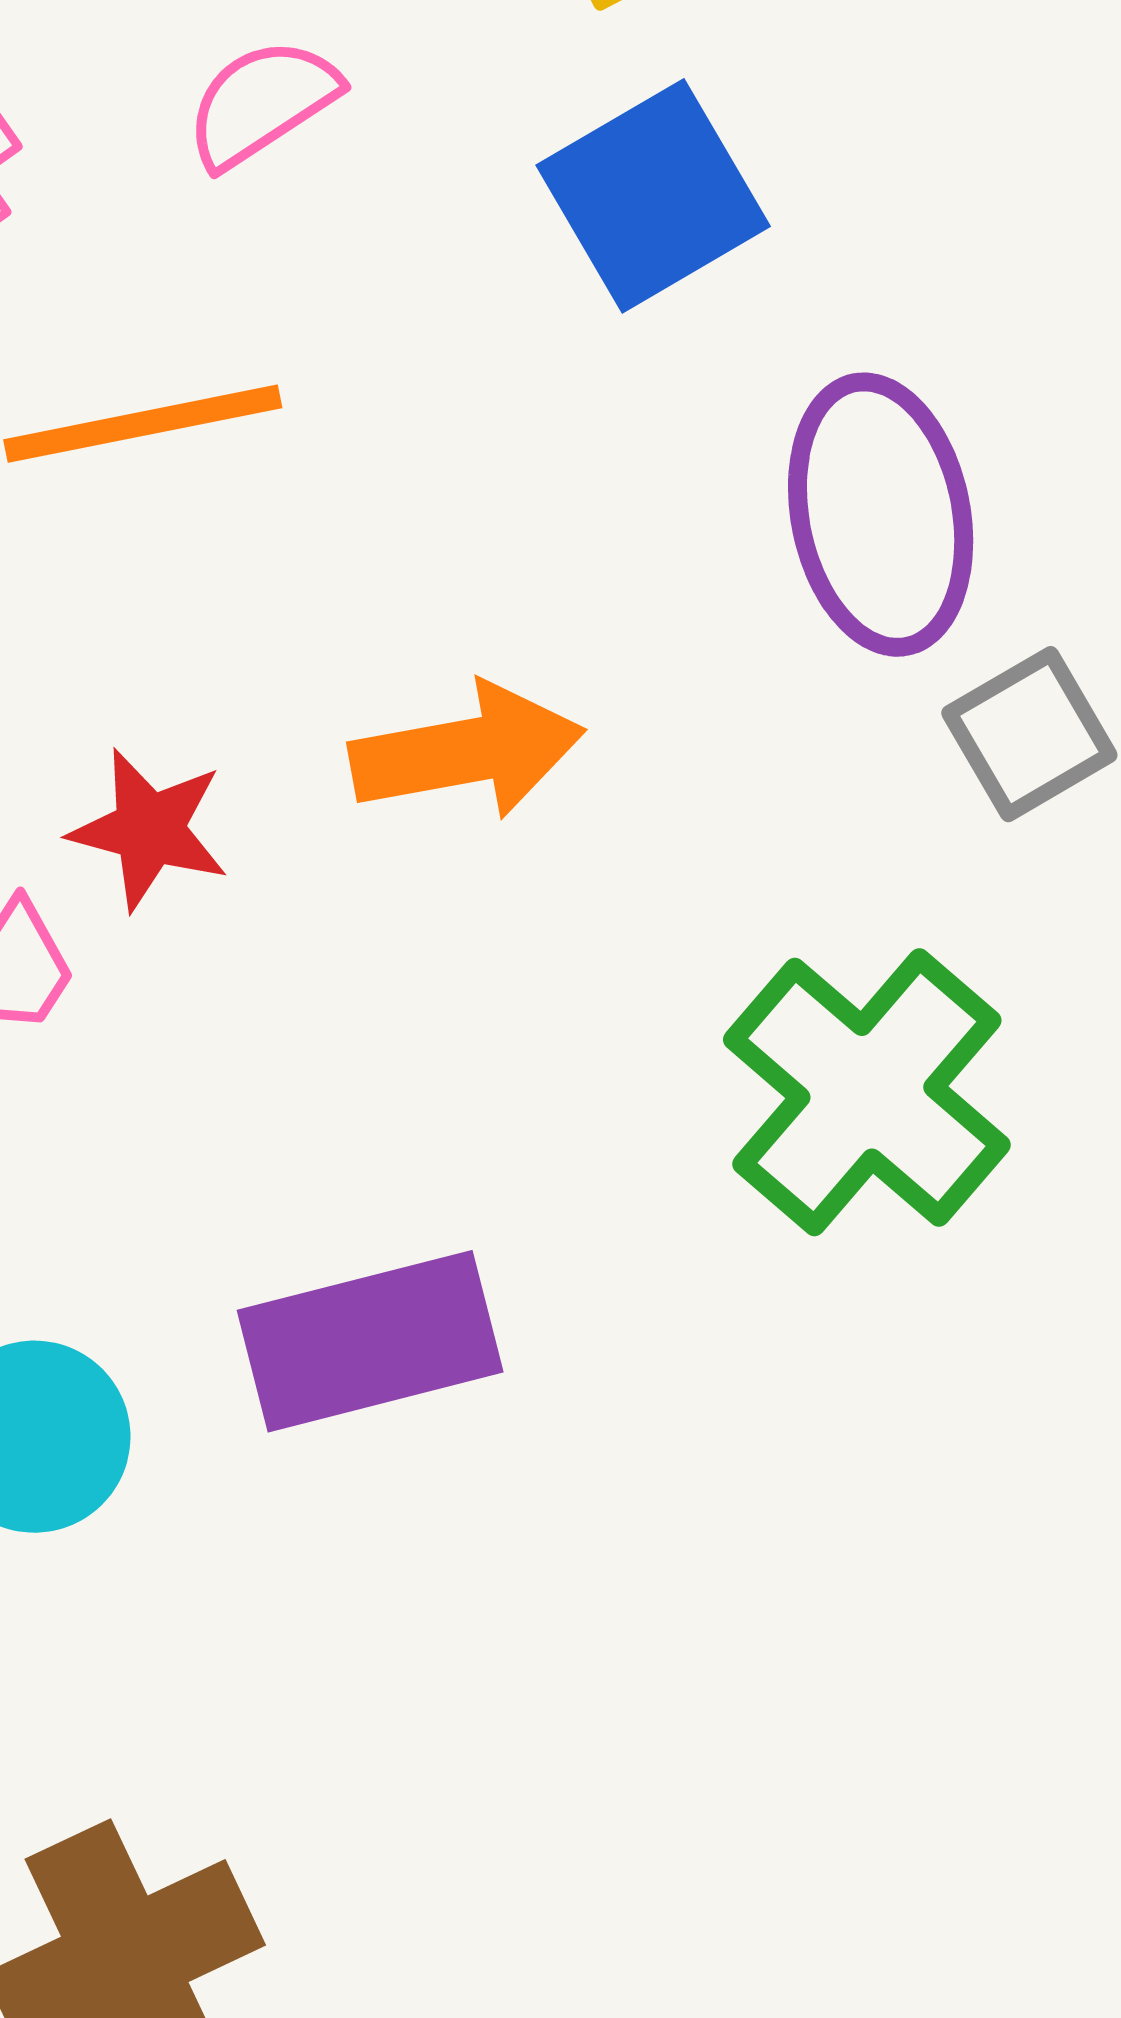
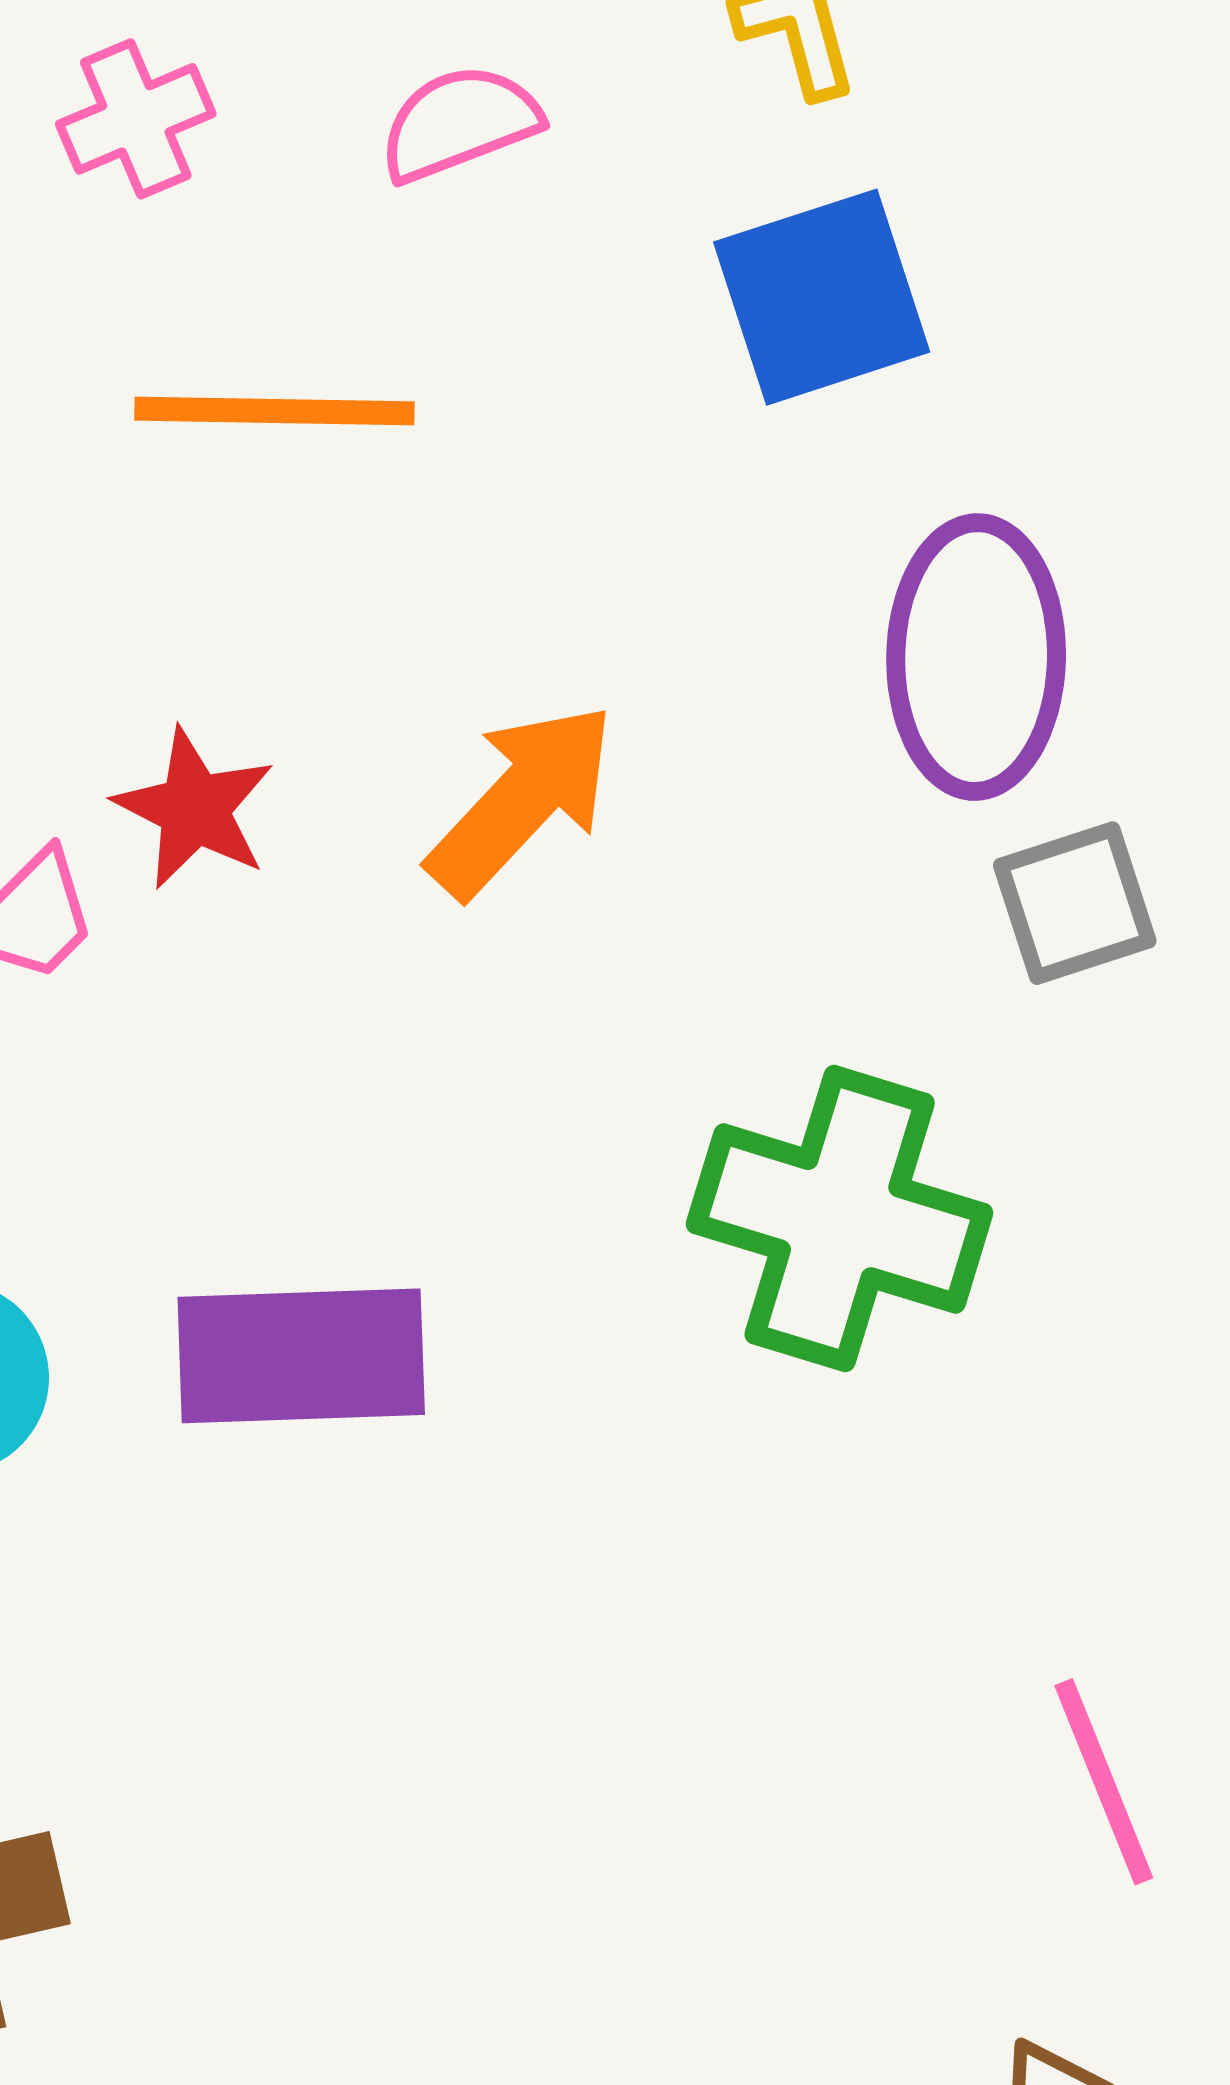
orange arrow: (467, 751) -> (522, 800), turned -49
green cross: (867, 1092) -> (840, 1219), turned -36

